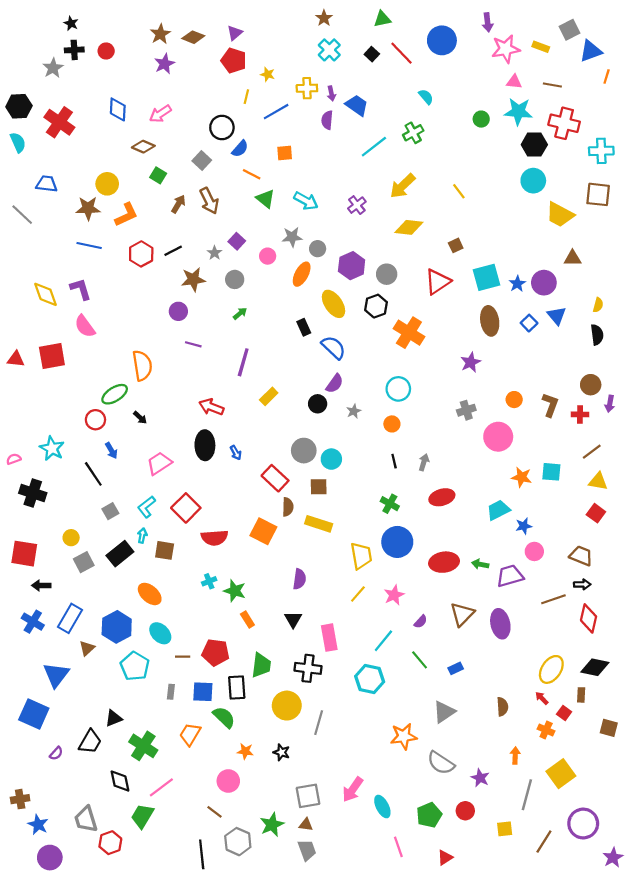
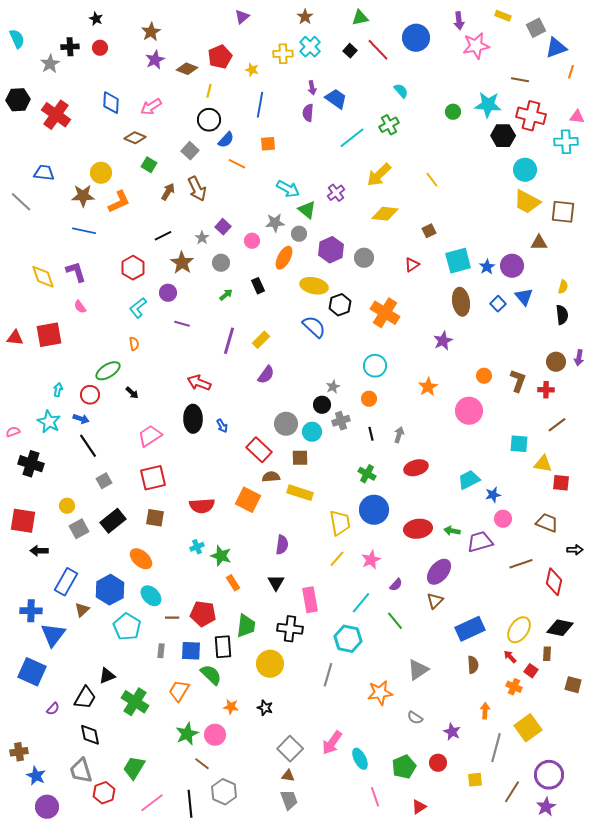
black star: (71, 23) -> (96, 19), moved
purple triangle: (235, 33) -> (242, 17), moved
brown diamond: (193, 37) -> (187, 69), moved
yellow rectangle: (541, 47) -> (503, 16), moved
red pentagon: (234, 61) -> (220, 57), turned 30
pink triangle: (514, 82) -> (577, 117), moved
yellow cross: (307, 88) -> (283, 54), moved
yellow line: (246, 97) -> (209, 91), moved
blue line: (276, 112) -> (260, 105), turned -50
cyan semicircle: (18, 142) -> (17, 39), moved
cyan circle: (533, 181) -> (525, 170), moved
brown square: (598, 194) -> (563, 212), moved
green triangle: (265, 199) -> (307, 210), moved
red hexagon: (141, 254) -> (133, 268), moved
brown star: (193, 279) -> (182, 263), turned -30
red triangle: (438, 282) -> (412, 265), size x0.6
yellow ellipse: (334, 304) -> (314, 286), turned -44
black hexagon: (376, 306) -> (340, 305), moved
pink semicircle: (85, 326) -> (80, 307), size x0.6
black rectangle: (304, 327) -> (258, 286), moved
orange semicircle: (142, 366) -> (134, 344), size x0.5
purple semicircle: (335, 384) -> (266, 375), moved
yellow rectangle: (269, 396) -> (261, 340), moved
black circle: (318, 404) -> (322, 405), moved
purple arrow: (610, 404) -> (579, 358), moved
gray cross: (466, 410) -> (341, 421), moved
blue arrow: (111, 451) -> (81, 419), moved, turned -42
orange star: (522, 477) -> (428, 387), moved, turned 30
yellow triangle: (598, 481) -> (543, 464), moved
cyan L-shape: (146, 507) -> (138, 308), moved
brown semicircle: (288, 507) -> (271, 477), turned -96
red square: (186, 508) -> (153, 478), moved, turned 32
red square: (596, 513) -> (561, 483), turned -30
cyan arrow: (142, 536) -> (58, 390), moved
black arrow: (582, 584) -> (575, 550), moved
brown triangle: (462, 614) -> (435, 601), moved, size x0.7
blue cross: (33, 622) -> (31, 611), moved, turned -30
purple ellipse: (500, 624) -> (439, 572), moved, turned 52
blue rectangle: (456, 668) -> (470, 629), moved, size x2.0
gray line: (319, 723) -> (328, 675), moved
gray semicircle: (441, 763) -> (415, 718), size x0.6
black diamond: (120, 781) -> (90, 735), moved
pink line: (161, 787) -> (152, 803), moved
gray square: (308, 796) -> (290, 749), turned -35
green star: (272, 825) -> (187, 734), moved
purple star: (613, 858) -> (546, 807), moved

